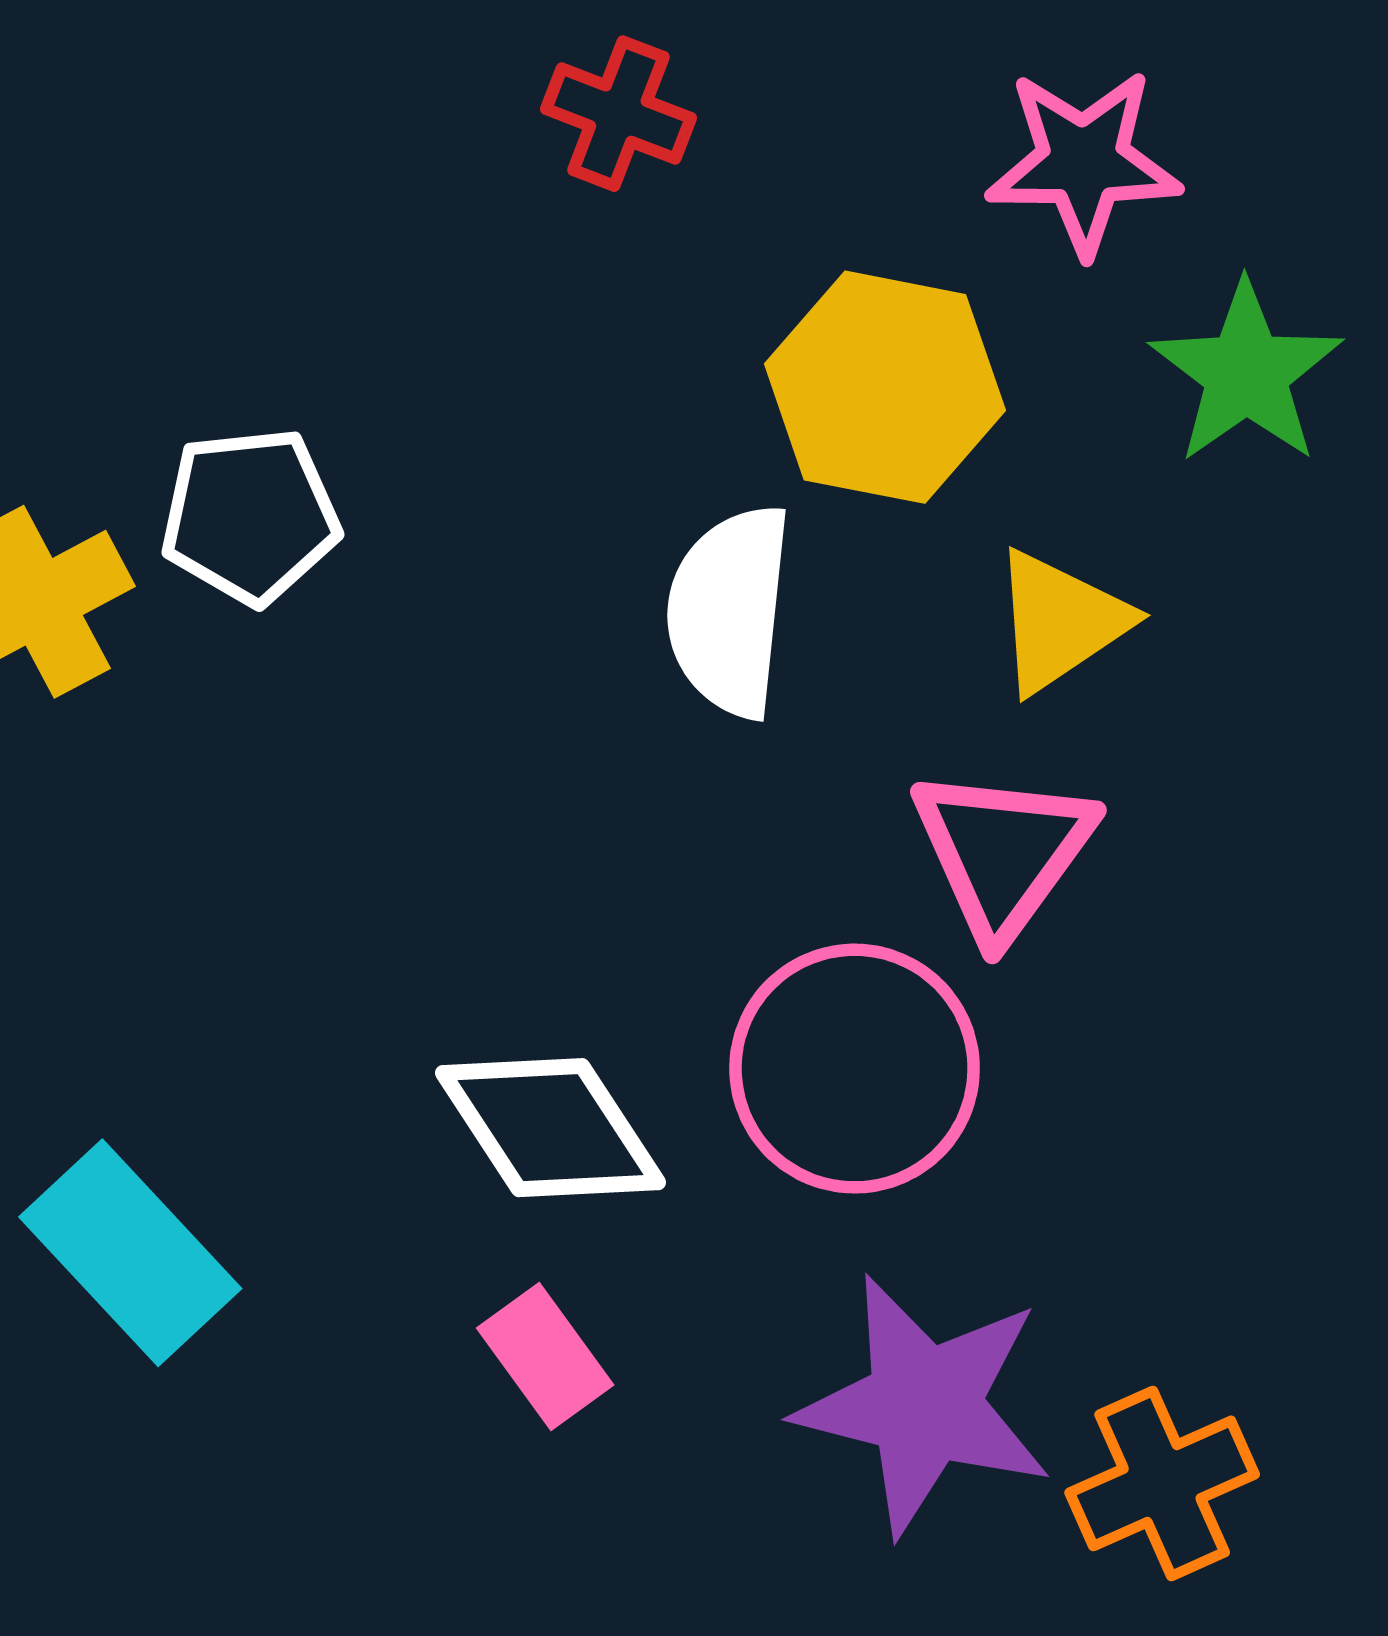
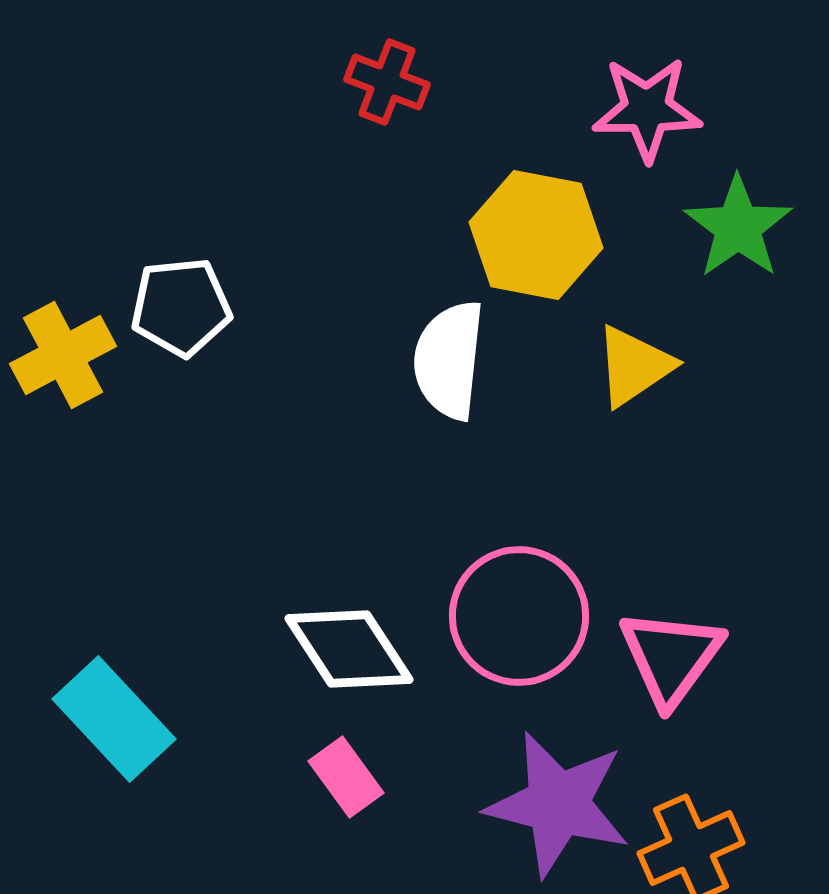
pink triangle: (1003, 852) -> (671, 657), moved

